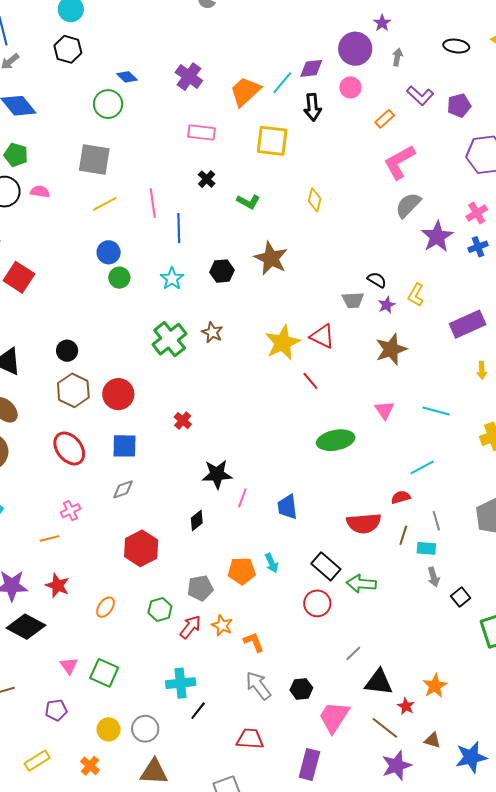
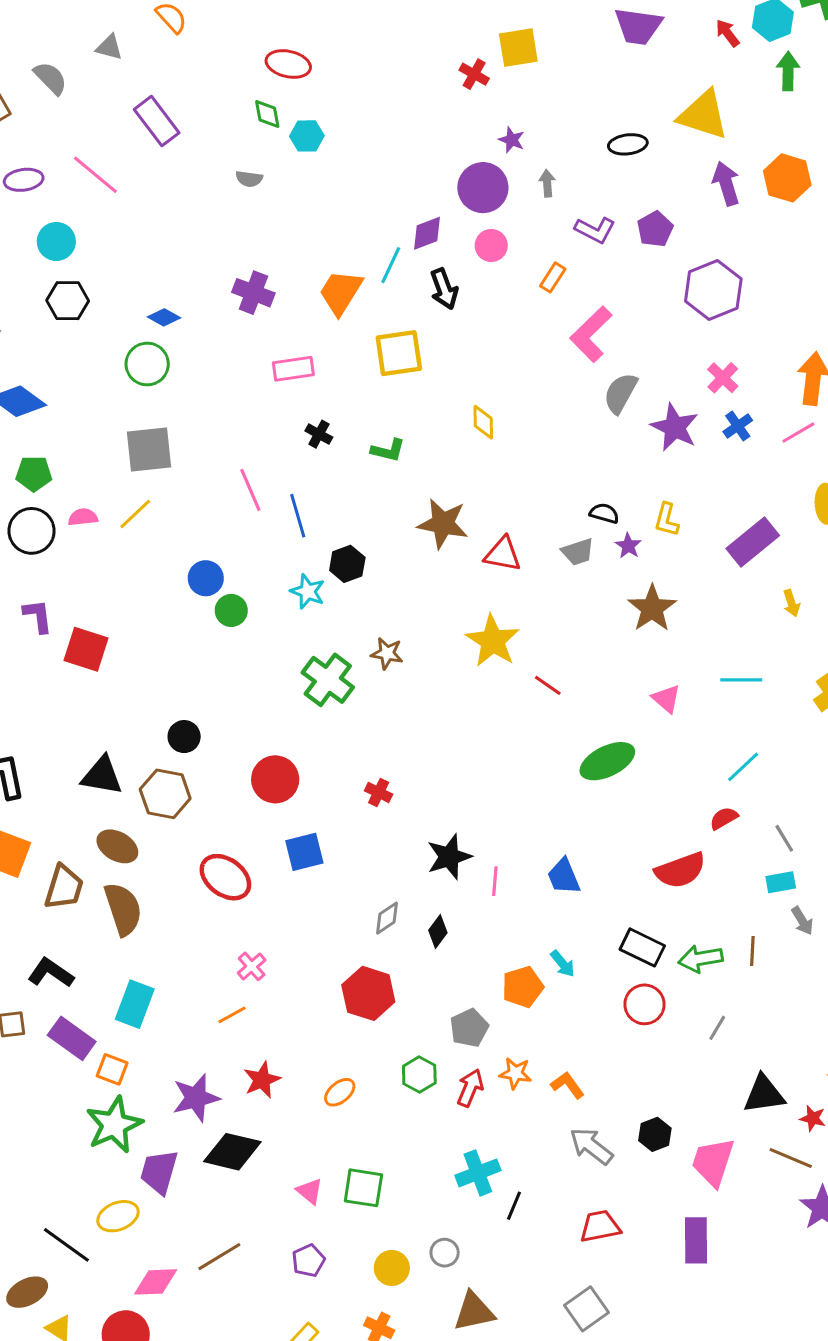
yellow line: (105, 204) -> (135, 514), moved
black hexagon: (222, 271) -> (347, 564), moved
red triangle: (322, 336) -> (503, 554), moved
brown hexagon: (73, 390) -> (165, 794), moved
gray diamond: (123, 489) -> (387, 918), moved
brown line: (403, 535) -> (752, 951), moved
red star: (58, 586) -> (262, 1080), turned -30
orange ellipse: (106, 607) -> (340, 1092), turned 30
gray line: (353, 653) -> (717, 1028), moved
gray circle: (145, 729) -> (445, 1253), size x0.7

